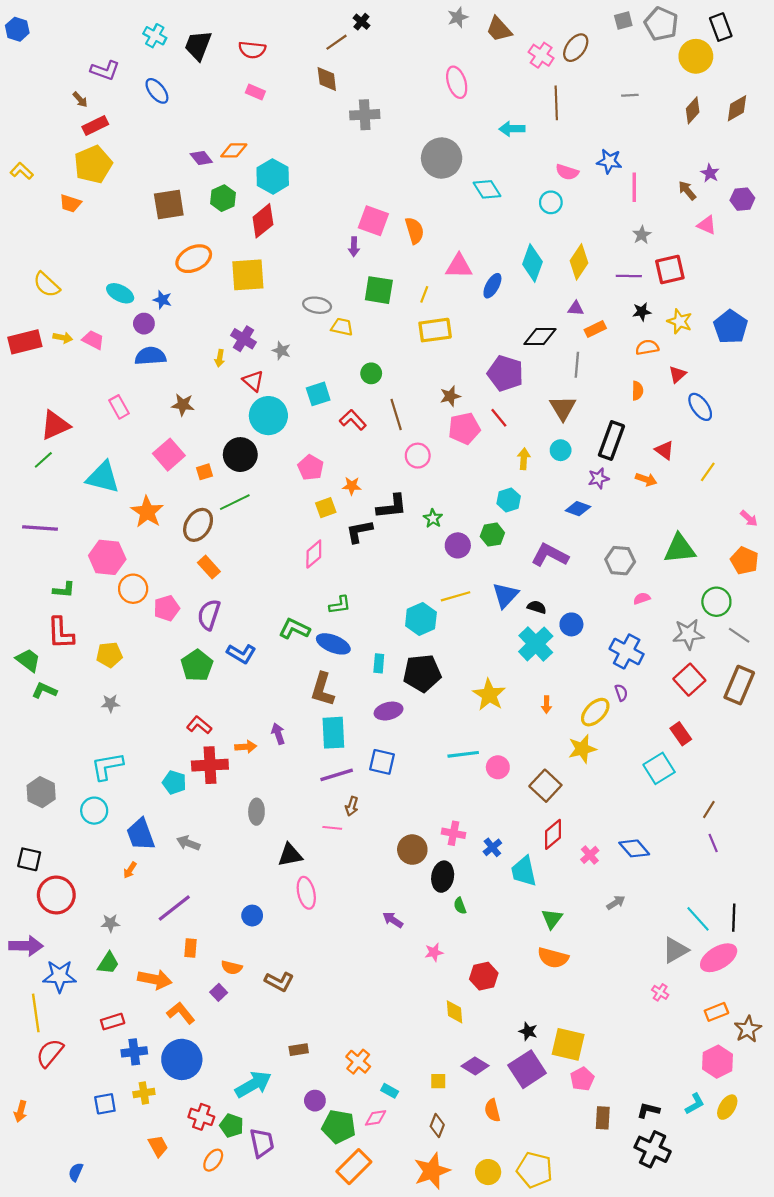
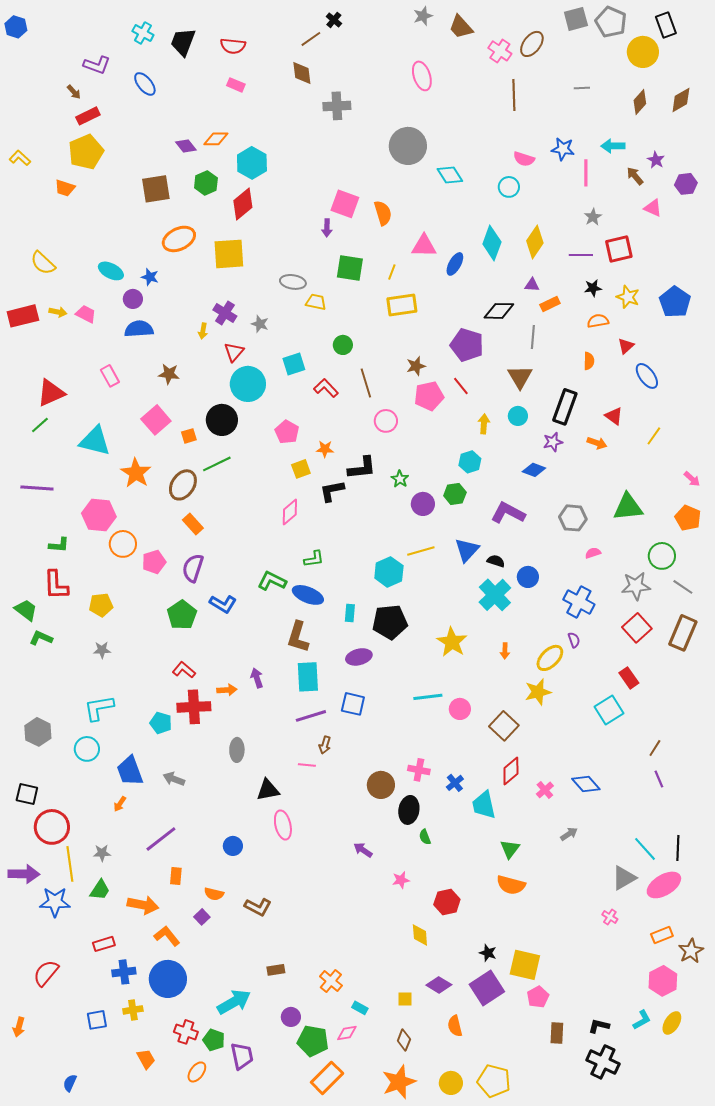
gray square: (623, 21) -> (576, 19), size x1.4
cyan arrow: (512, 129) -> (613, 146), moved
red triangle: (253, 381) -> (234, 352), turned 30
yellow line: (36, 1013) -> (70, 864), moved

